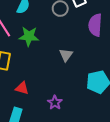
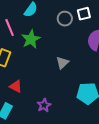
green star: (29, 36) -> (31, 39), turned 30

